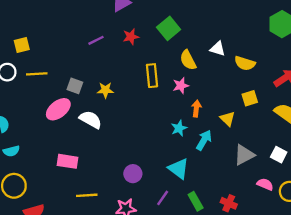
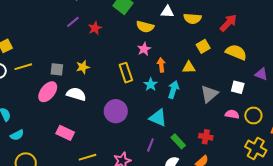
red star: (131, 37) -> (95, 28), moved
purple line: (96, 40) -> (73, 22), moved
yellow semicircle: (188, 60) -> (145, 27), turned -36
yellow rectangle: (152, 76) -> (126, 73), moved
yellow triangle: (227, 119) -> (189, 67), turned -32
pink rectangle: (67, 161) -> (65, 133), turned 30
purple circle: (133, 174) -> (116, 111), moved, size x1.5

